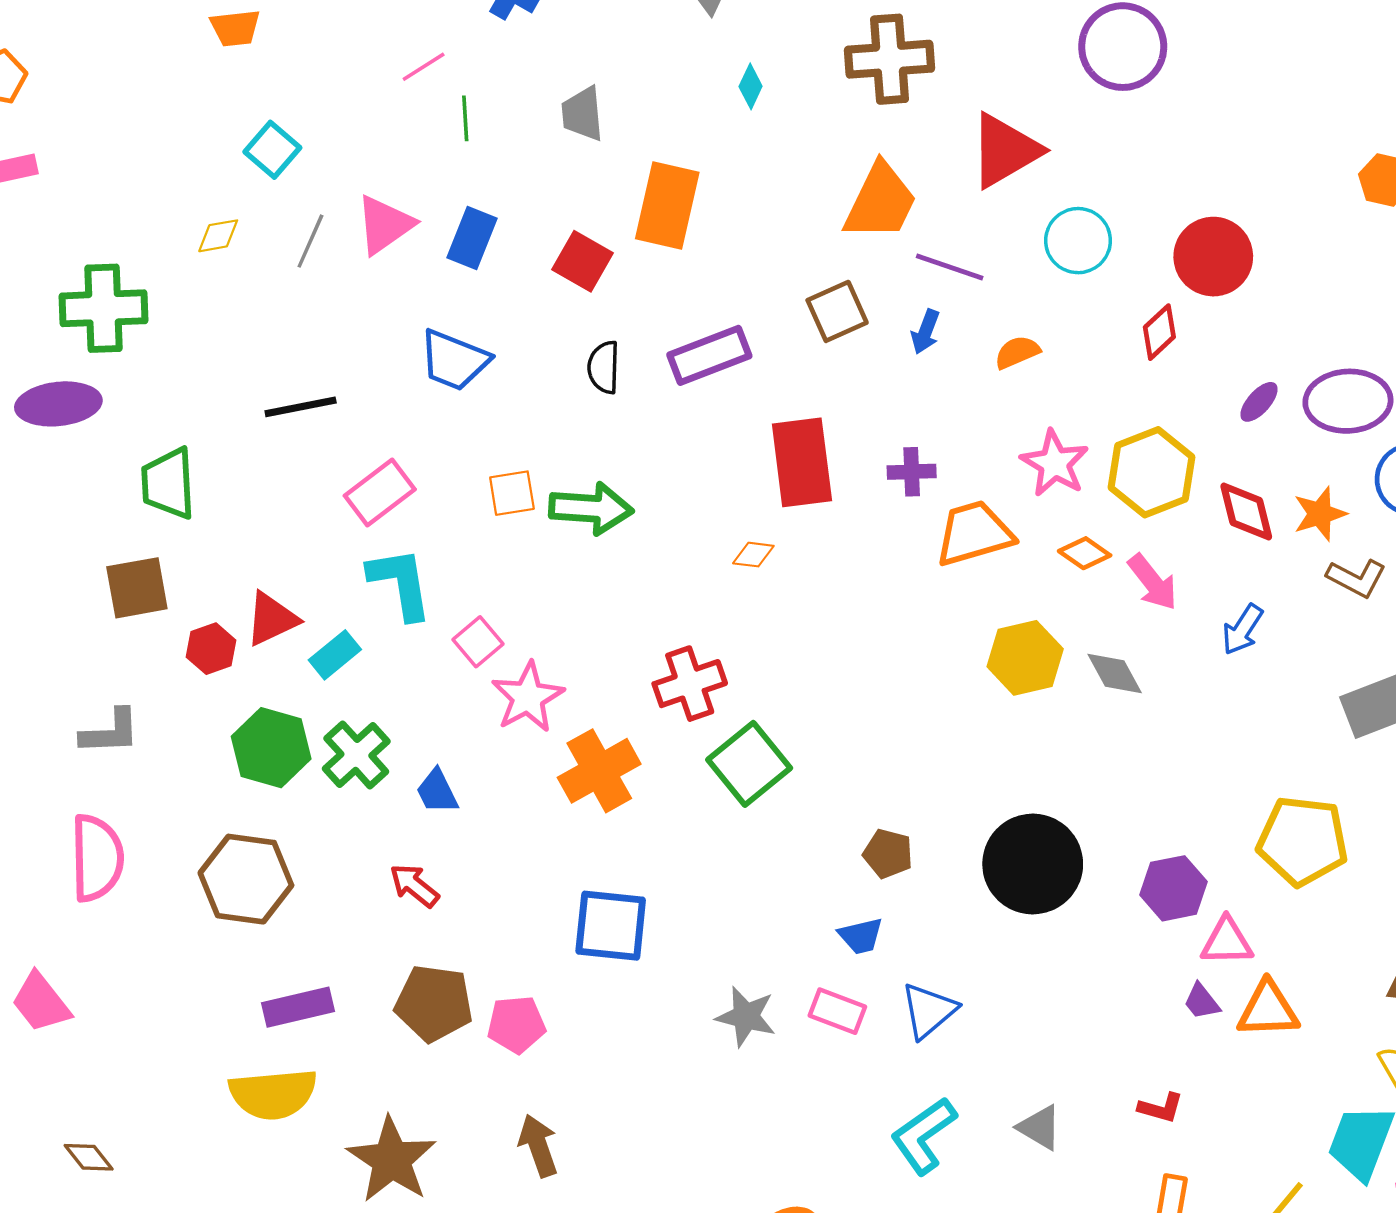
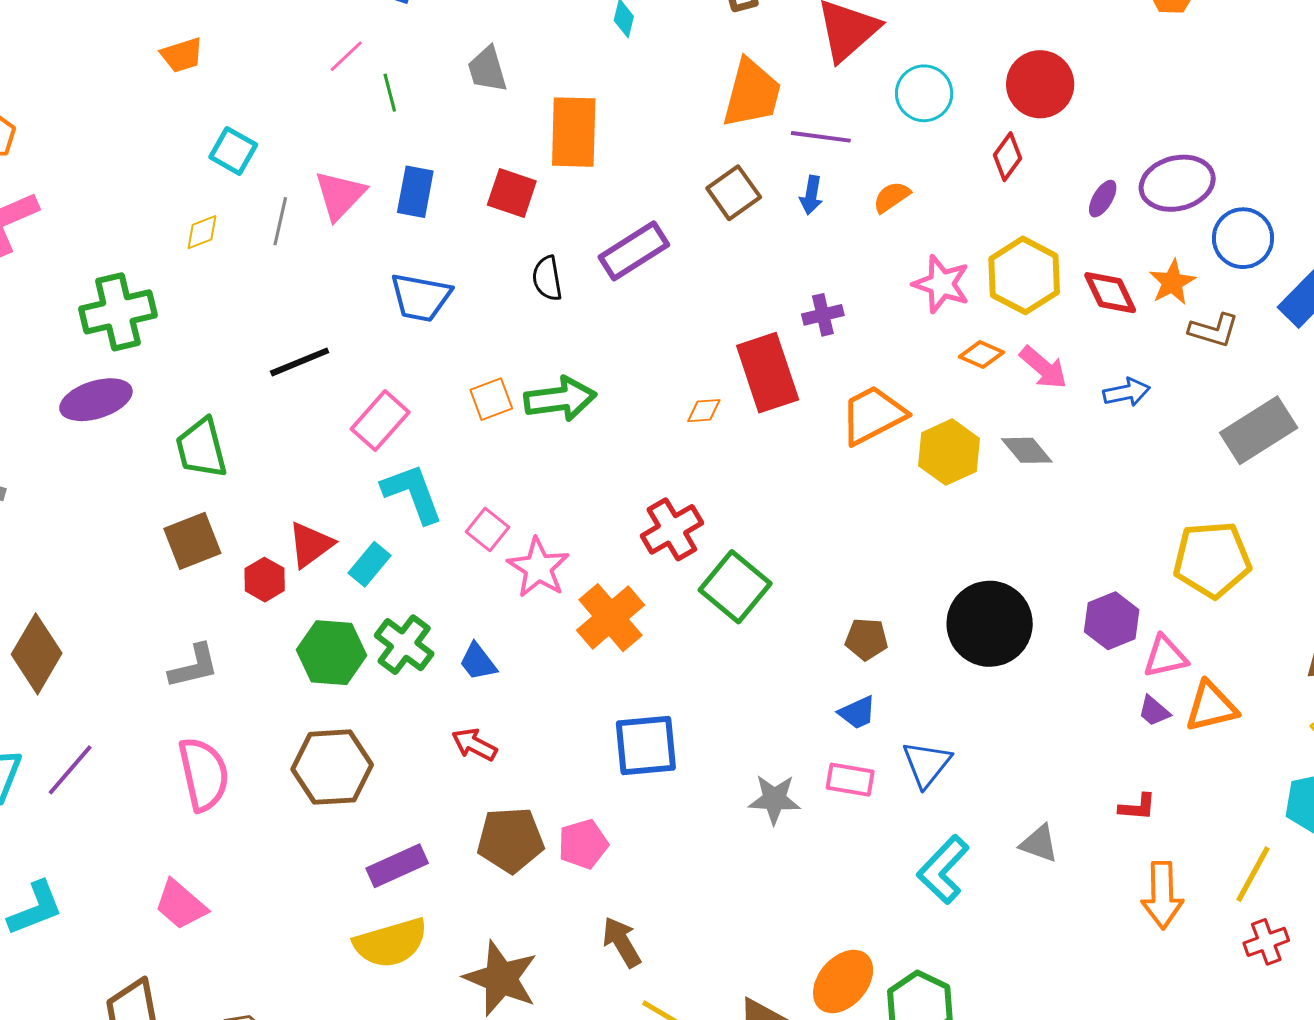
red rectangle: (802, 462) -> (768, 373), moved
orange trapezoid: (974, 533) -> (873, 415), moved
blue arrow: (1242, 630) -> (1127, 392), turned -123

